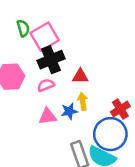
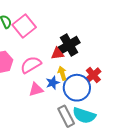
black cross: (51, 60) -> (69, 45), moved
pink semicircle: (46, 85) -> (31, 65), size x1.5
blue circle: (110, 134) -> (77, 88), moved

